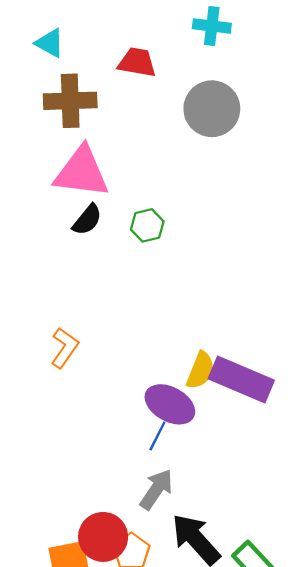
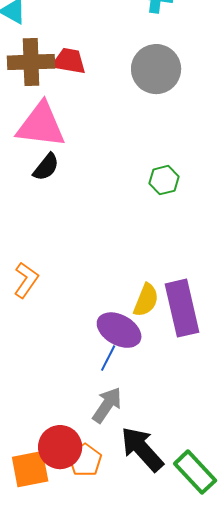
red trapezoid: (137, 62) -> (69, 61), moved
green hexagon: (147, 225) -> (164, 180), moved
purple rectangle: (241, 379) -> (182, 308), turned 54

